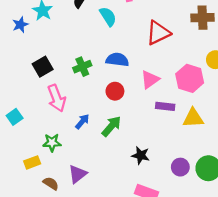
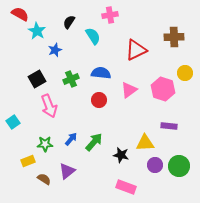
blue star: (20, 25) -> (55, 50), moved
purple rectangle: (165, 106) -> (169, 126), moved
yellow triangle: (193, 118) -> (145, 143), moved
blue arrow: (82, 122) -> (71, 139), moved
green arrow: (111, 126) -> (94, 142), moved

